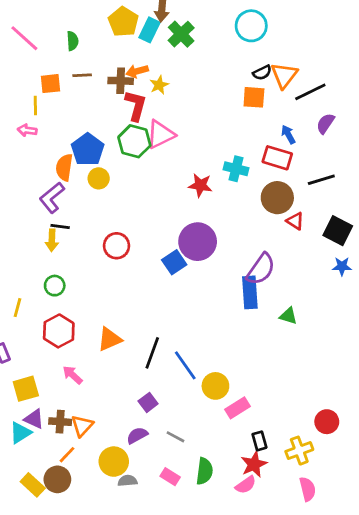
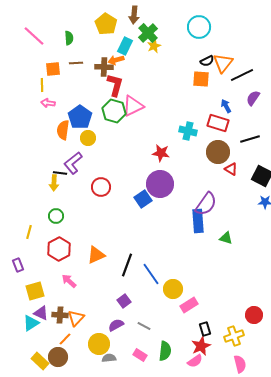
cyan rectangle: (149, 30) -> (125, 46), moved
yellow star: (159, 85) -> (154, 46), moved
pink arrow: (27, 130) -> (48, 103), moved
red star: (200, 185) -> (161, 153), moved
purple L-shape: (52, 198) -> (73, 163), moved

